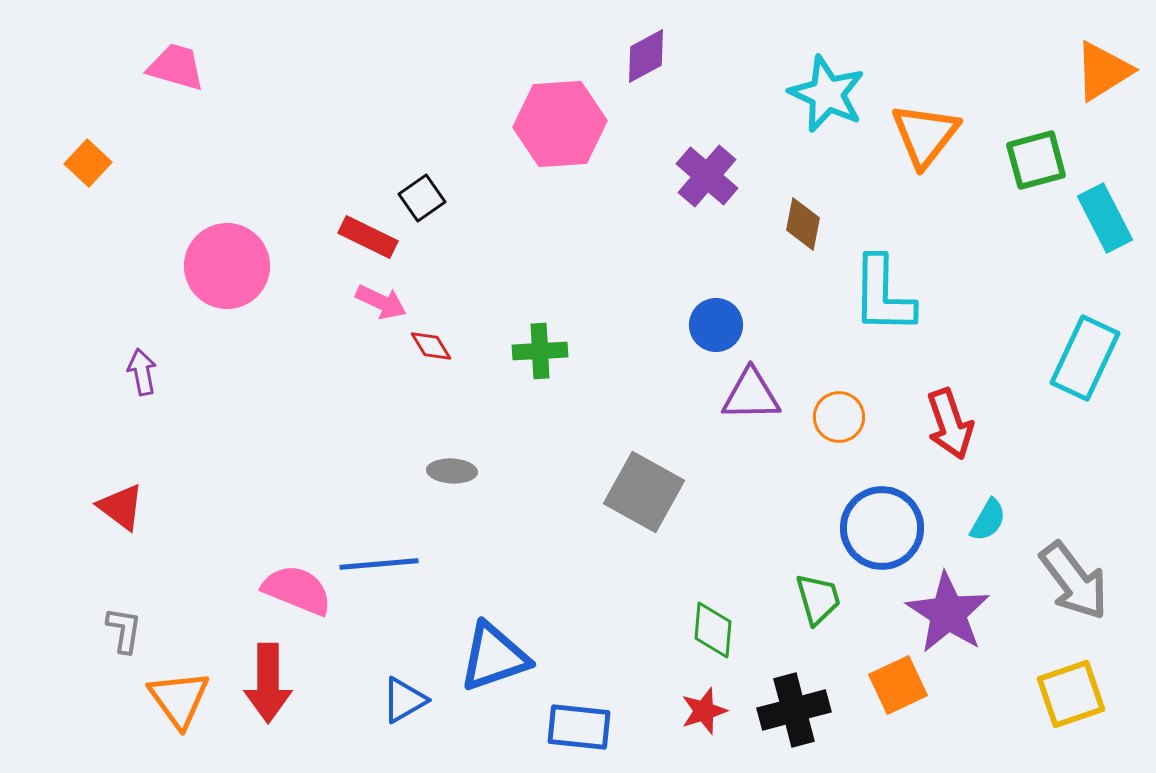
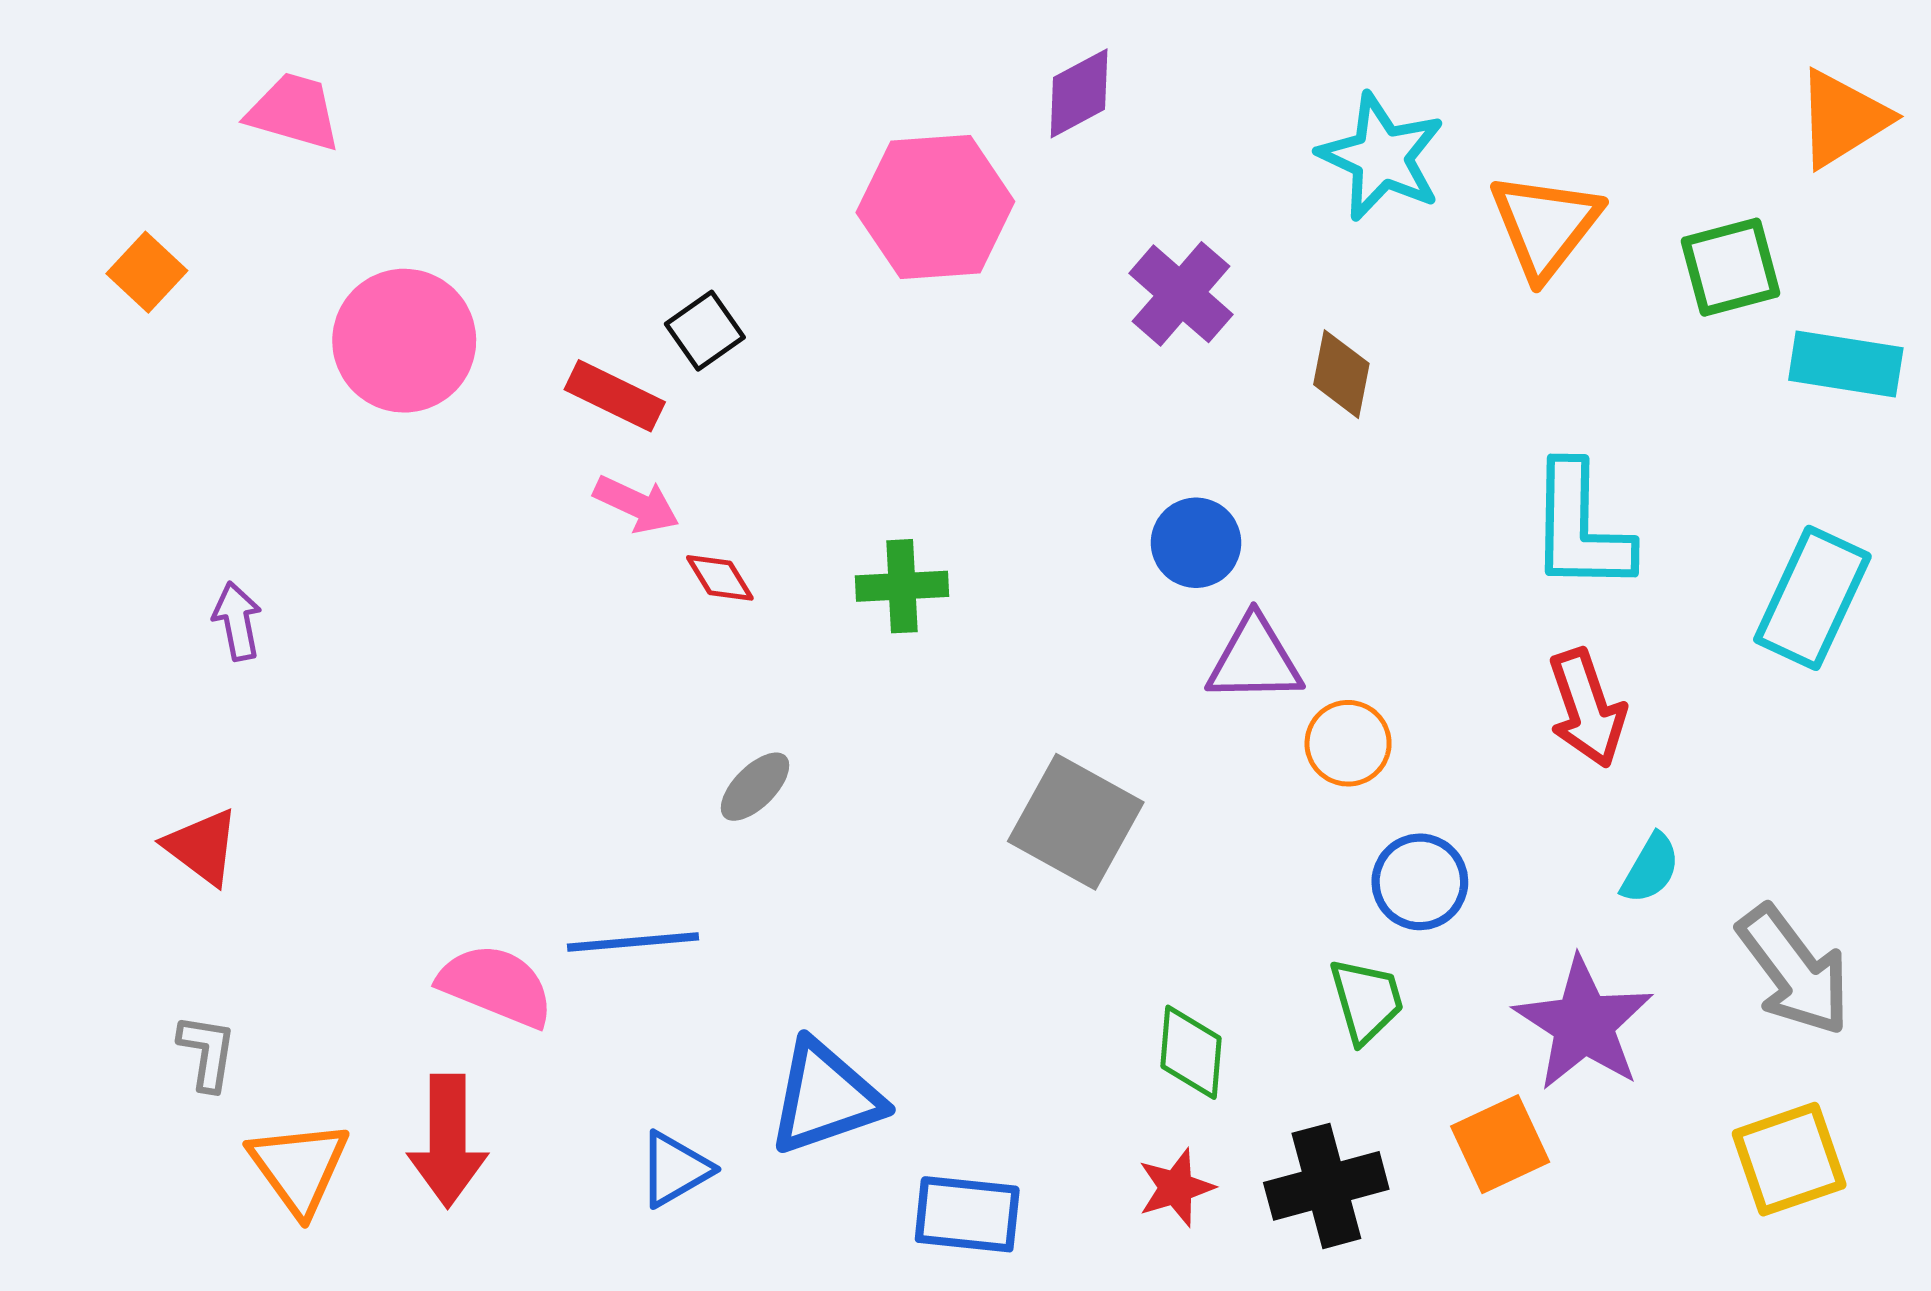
cyan rectangle: (1105, 218) -> (1846, 364), turned -54
pink circle: (227, 266) -> (404, 341), moved
cyan L-shape: (883, 295) -> (1580, 528), moved
orange circle: (839, 417) -> (1348, 743), moved
gray ellipse: (452, 471) -> (755, 787), turned -48
blue circle: (882, 528) -> (1420, 882), moved, size x0.7

